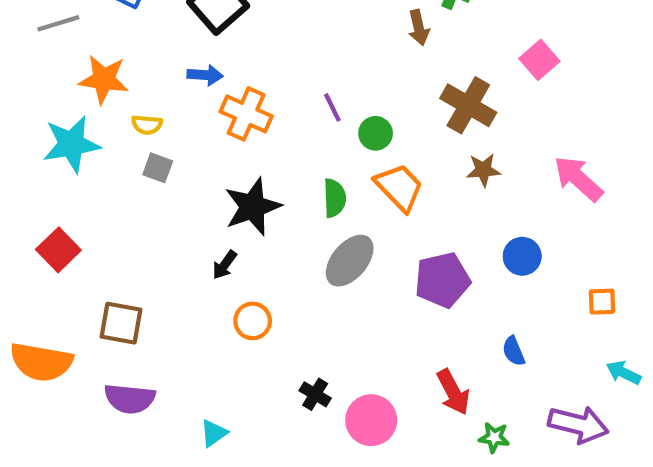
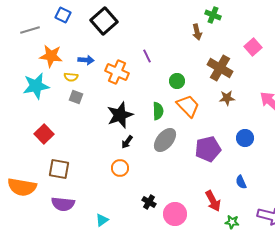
blue arrow: (205, 75) -> (86, 60), moved
purple line: (332, 107) -> (147, 56), moved
red square: (58, 250) -> (44, 134), moved
black arrow: (225, 265) -> (127, 142), moved

